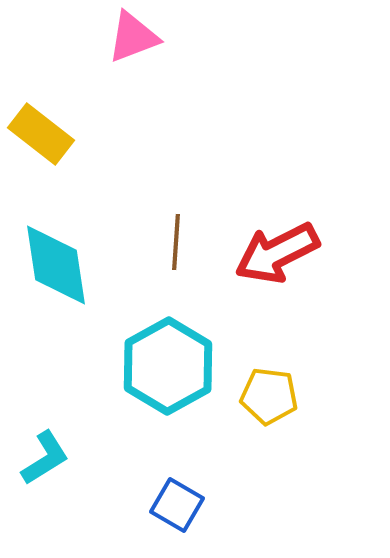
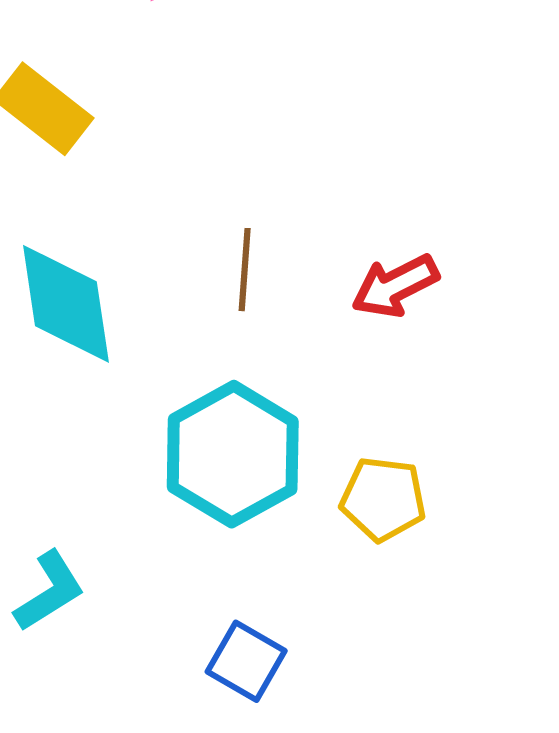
red arrow: (277, 253) -> (395, 286), size x0.7

